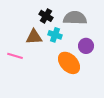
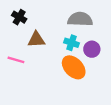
black cross: (46, 16) -> (19, 17), moved
cyan cross: (55, 35) -> (72, 43), moved

